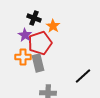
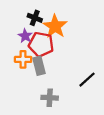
orange star: (53, 26) -> (55, 26), size x1.6
red pentagon: (40, 43) -> (41, 44), turned 30

